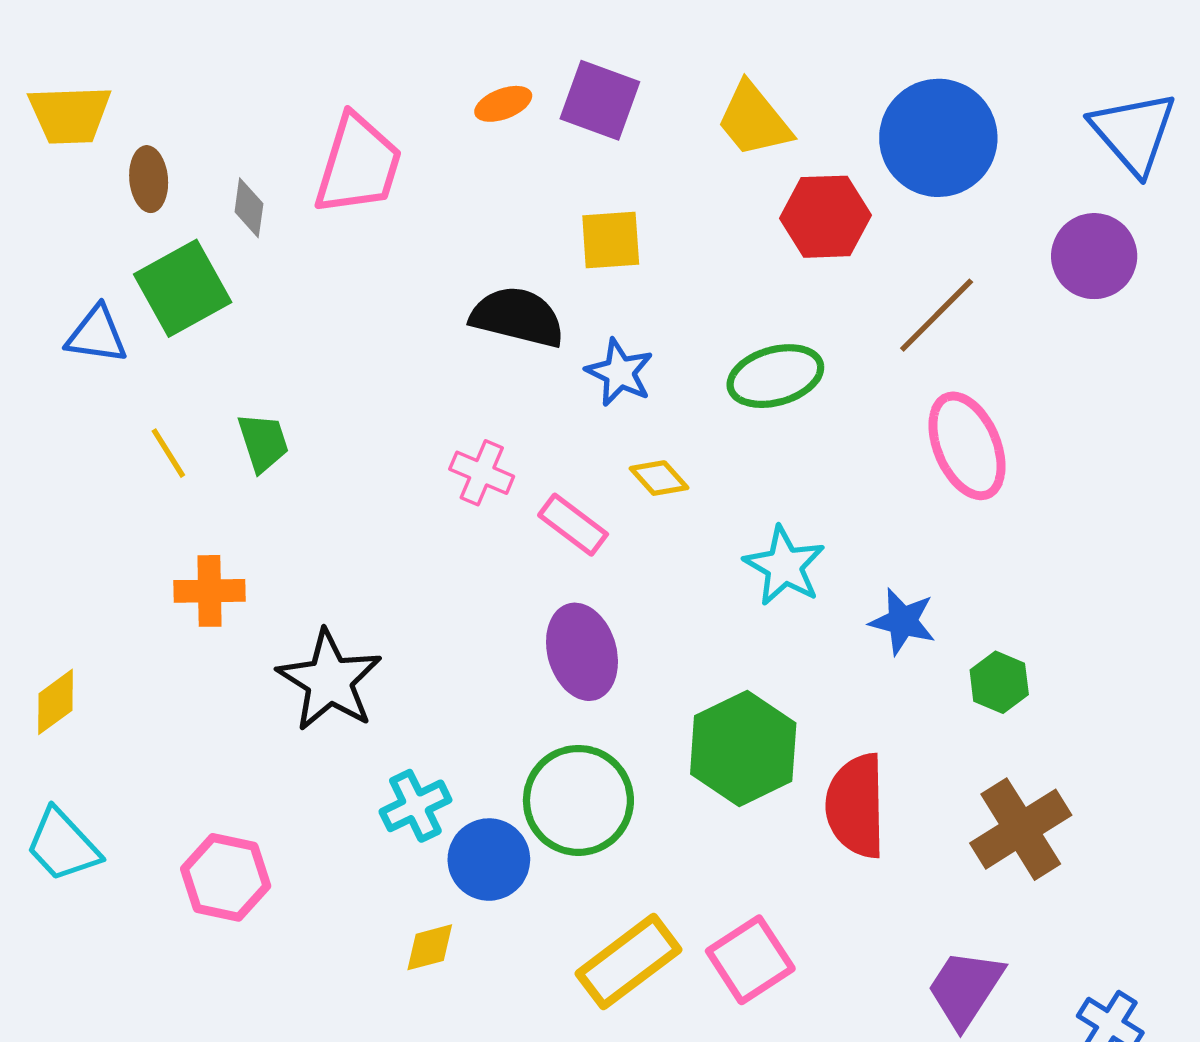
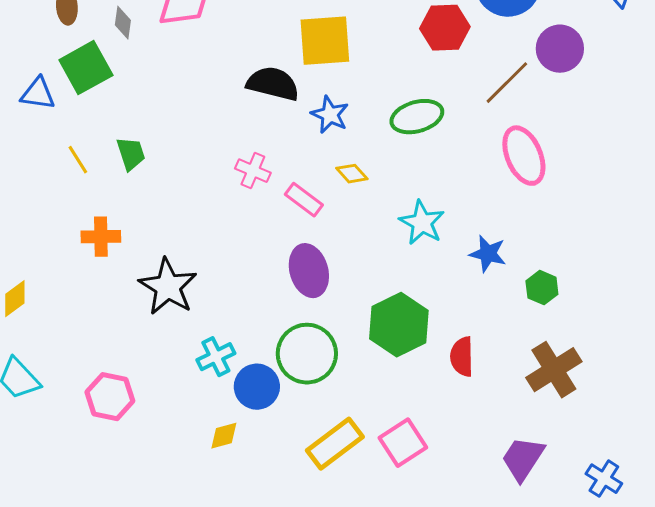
yellow square: (611, 240) -> (325, 41), size x1.5
purple circle: (1094, 256) -> (560, 49), moved
red semicircle: (856, 806) -> (462, 357), size x0.7

